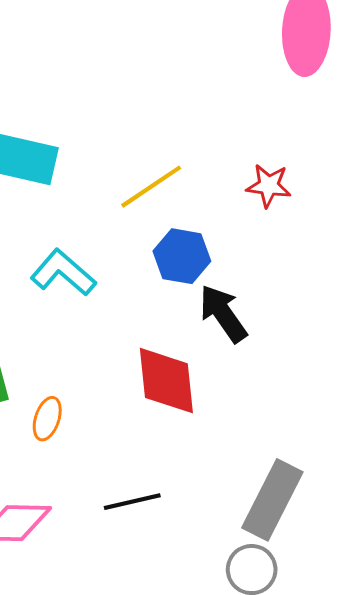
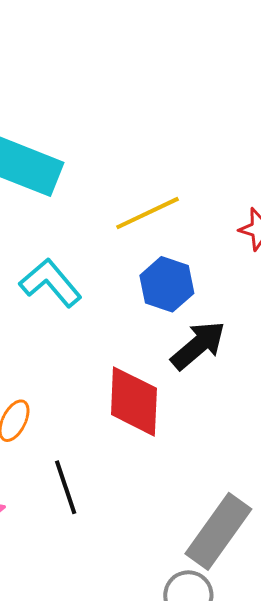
black arrow: (223, 314) -> (198, 345), turned 76
black line: (132, 502) -> (66, 487), moved, turned 76

